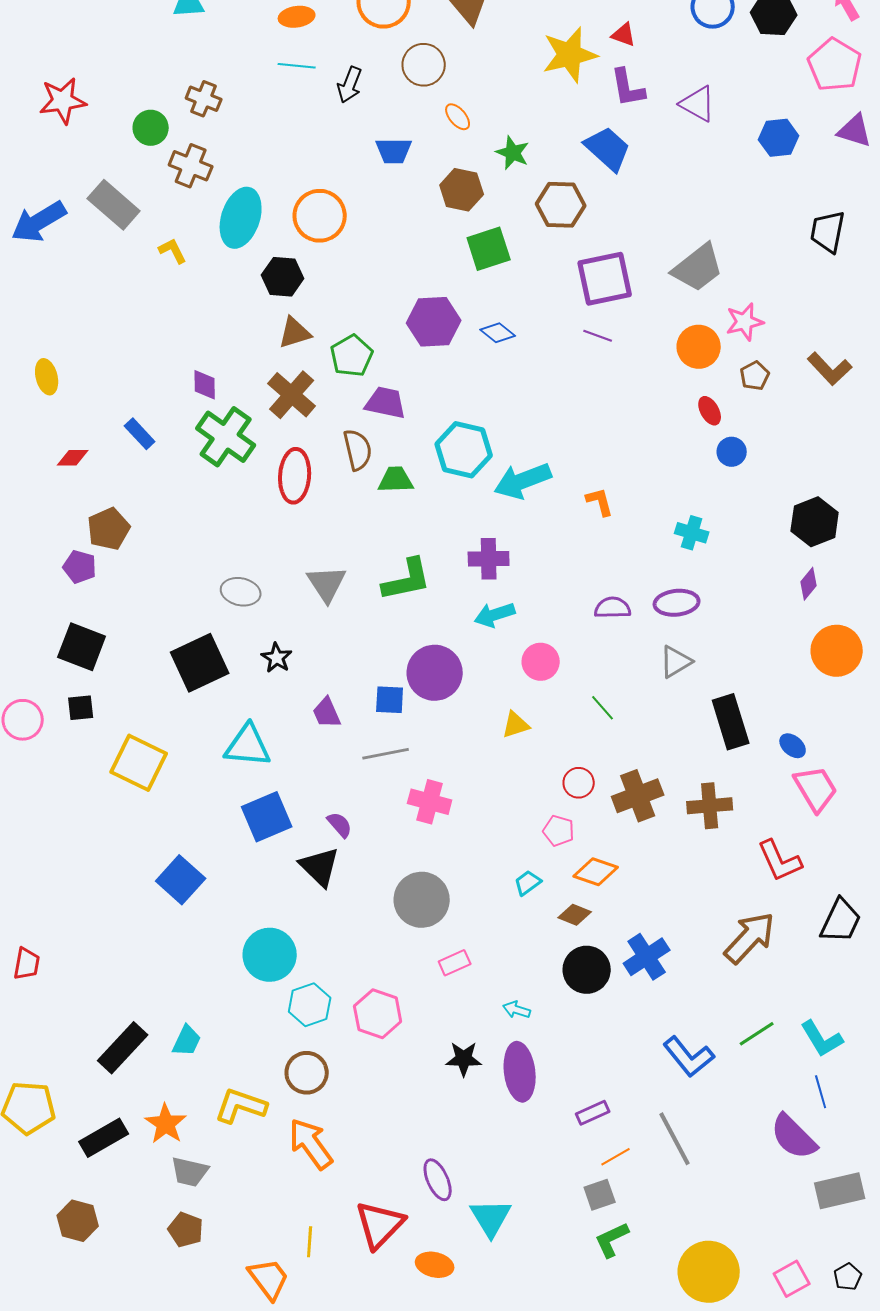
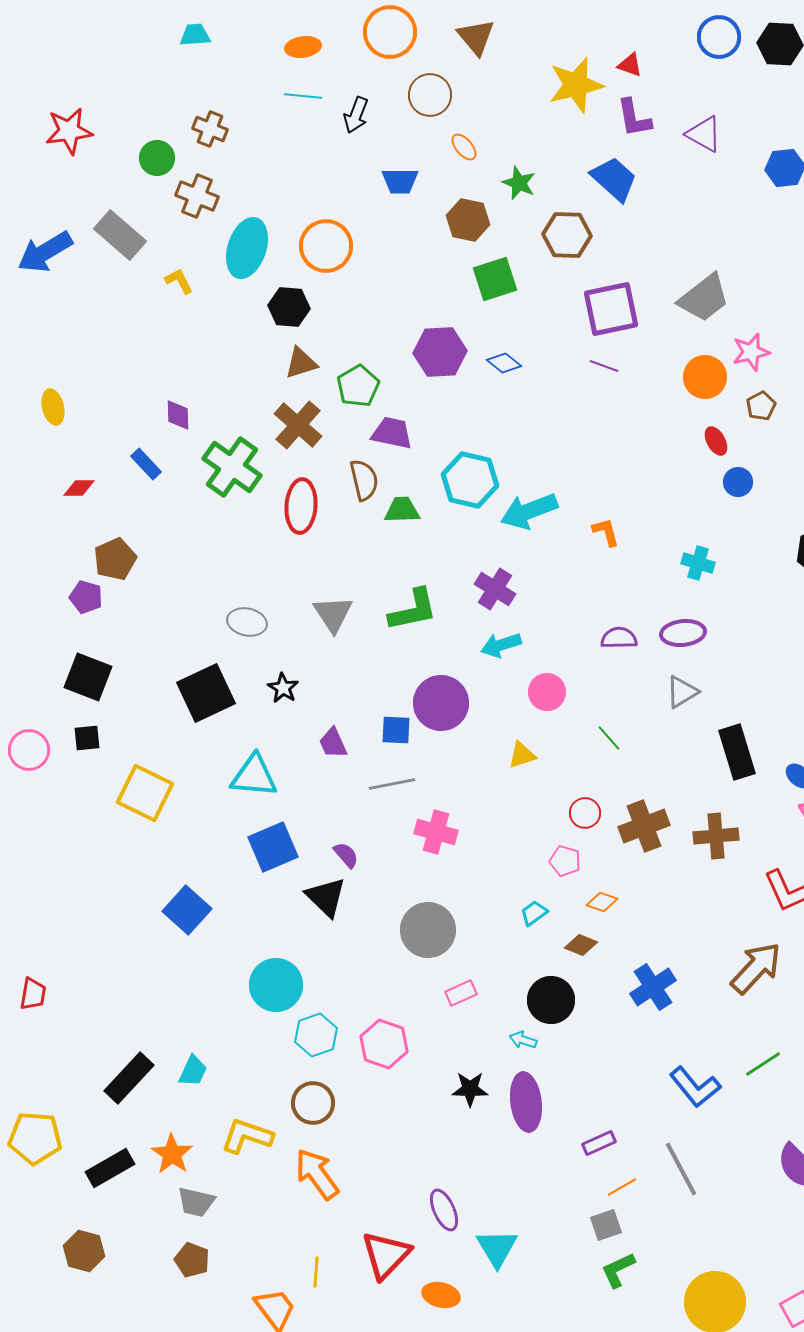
purple diamond: (205, 385) -> (178, 415), moved
purple cross: (489, 559) -> (495, 589), turned 33
orange diamond: (596, 872) -> (602, 902), size x0.7
black circle: (587, 970) -> (551, 1000), moved

